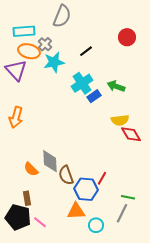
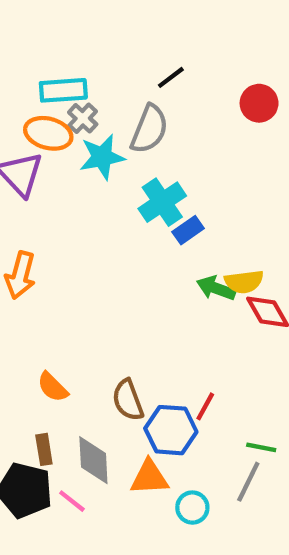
gray semicircle: (62, 16) -> (149, 129), moved
cyan rectangle: (24, 31) -> (63, 90), moved
black line: (86, 51) -> (171, 77), moved
green arrow: (116, 86) -> (216, 288), moved
gray diamond: (50, 161) -> (93, 460), moved

